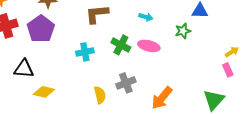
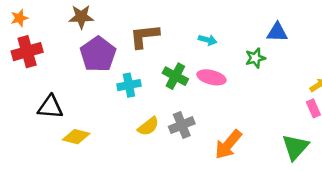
purple pentagon: (41, 29) -> (98, 54), moved
yellow semicircle: (100, 95) -> (148, 126), moved, turned 66

